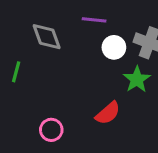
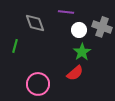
green star: (137, 79) -> (82, 52), moved
pink circle: (51, 130) -> (38, 84), size x1.5

